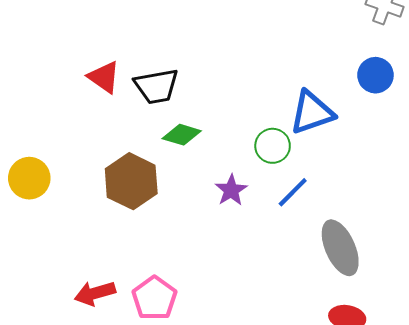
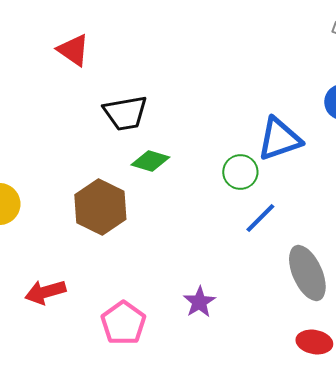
red triangle: (104, 77) -> (73, 50), moved
purple star: (231, 190) -> (199, 302), moved
red arrow: (95, 293) -> (45, 292), moved

